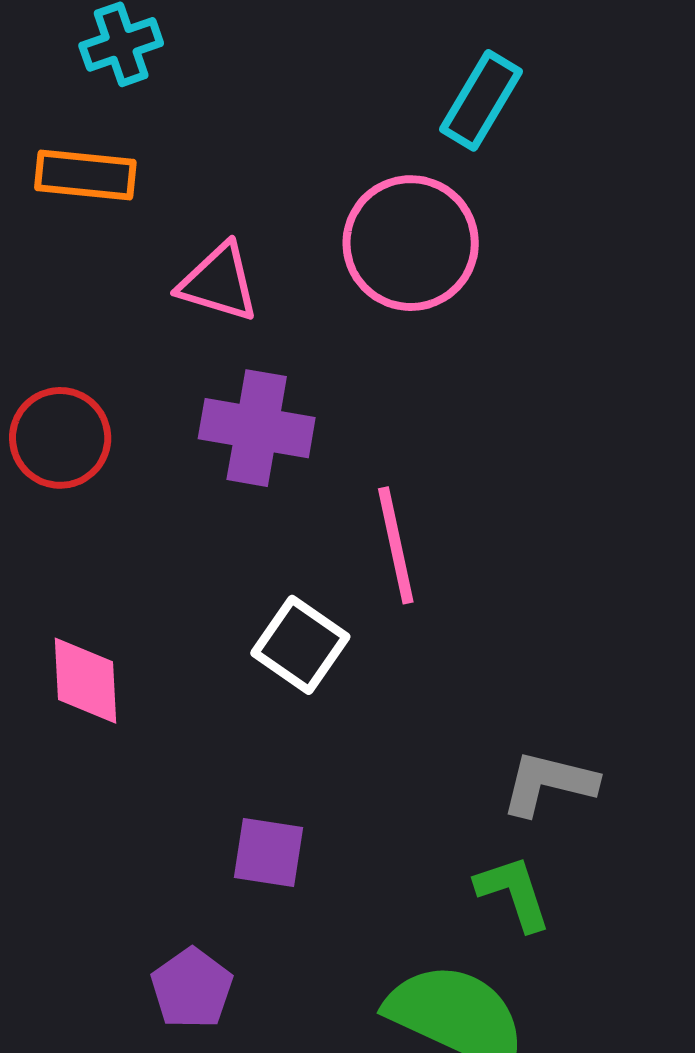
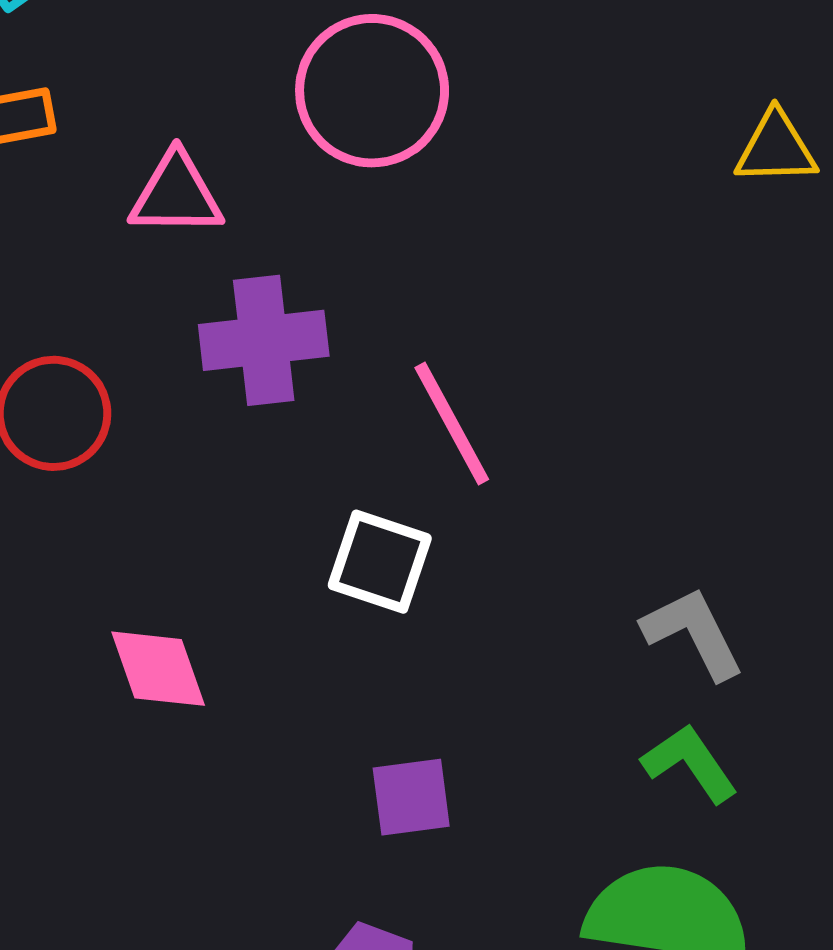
gray L-shape: (549, 783) -> (693, 633), turned 66

